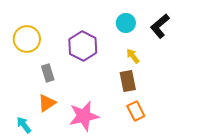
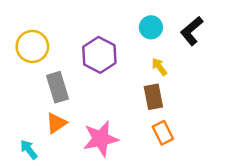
gray rectangle: (48, 73) -> (57, 87), size x1.4

